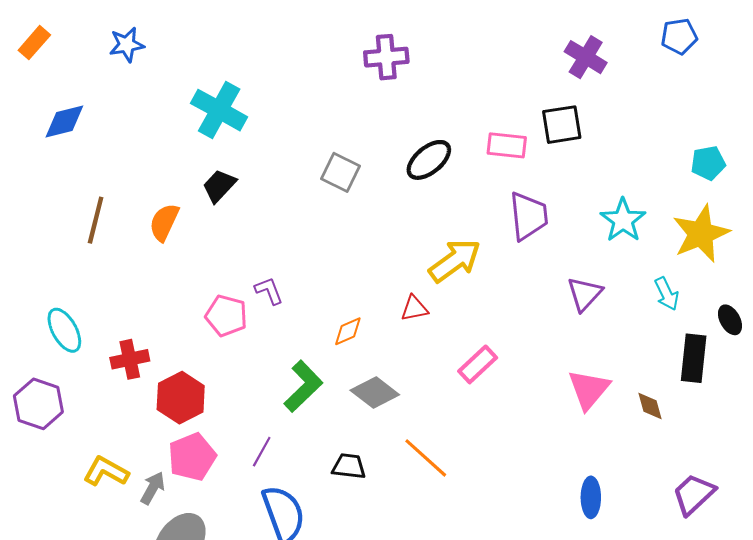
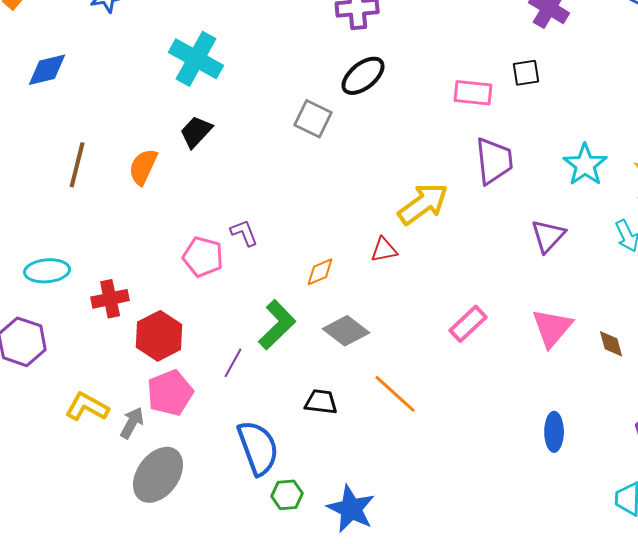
black square: (562, 125) -> (526, 73), size x0.7
black ellipse: (429, 160) -> (363, 76), moved
cyan ellipse: (64, 330) -> (47, 271), turned -66
pink rectangle: (478, 364) -> (468, 324), moved
purple line: (262, 452) -> (233, 363), moved

